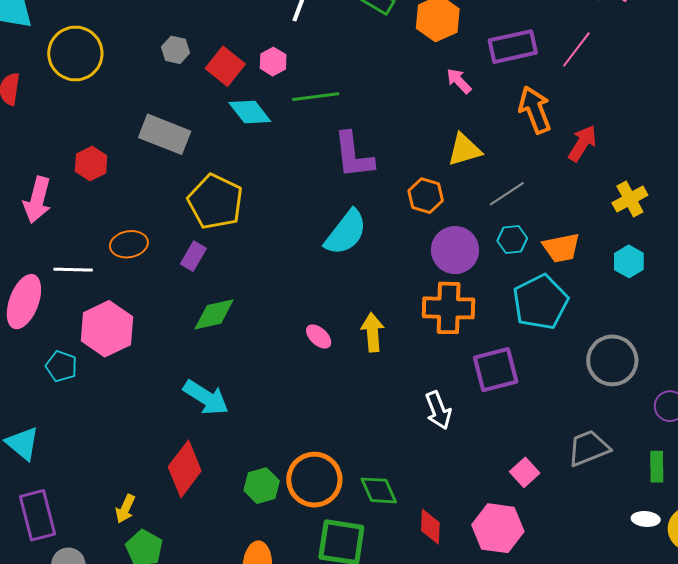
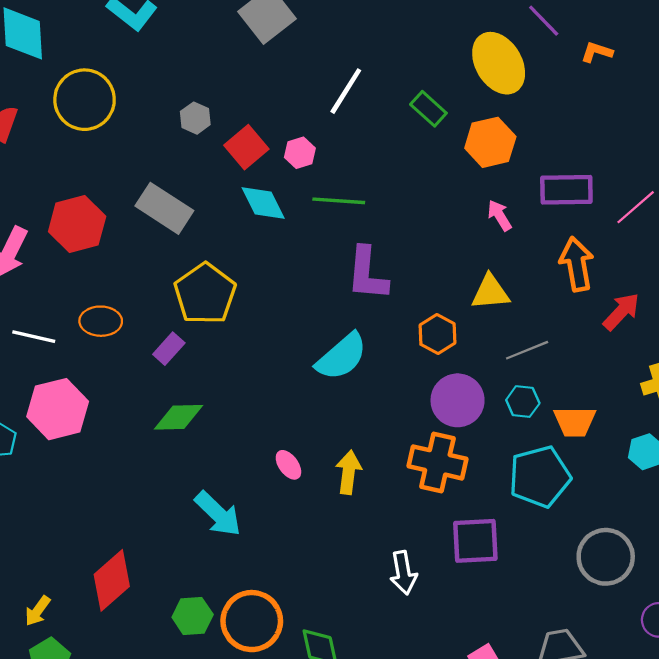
red hexagon: (91, 164) -> (77, 224), size x1.5
cyan arrow: (206, 398) -> (218, 514), moved

